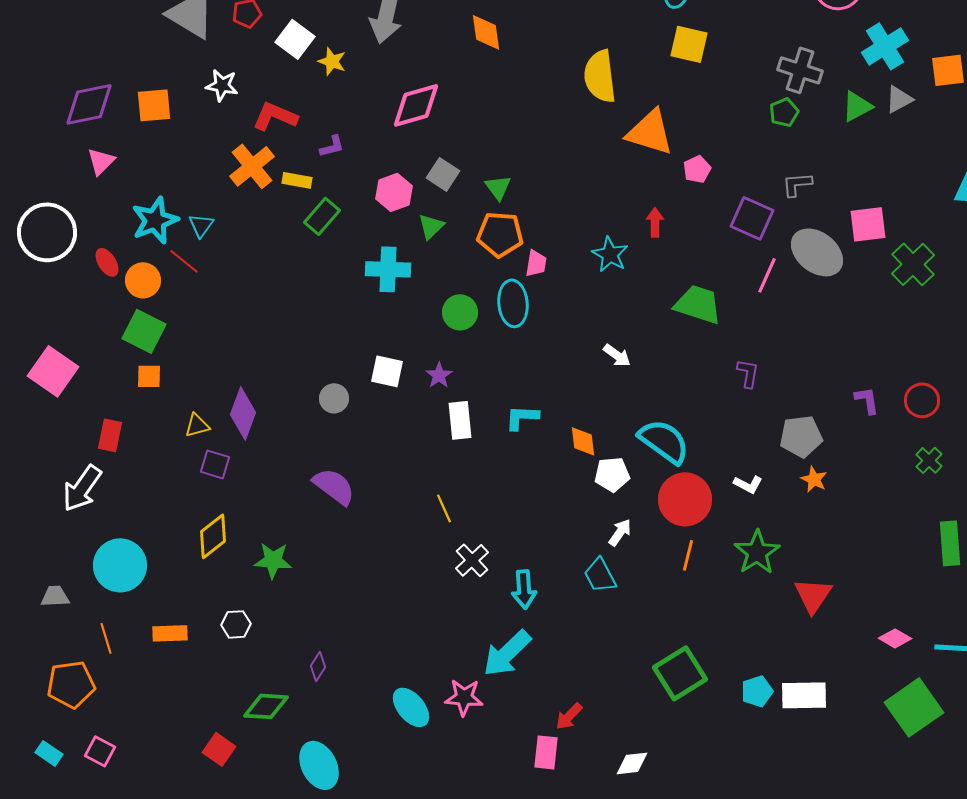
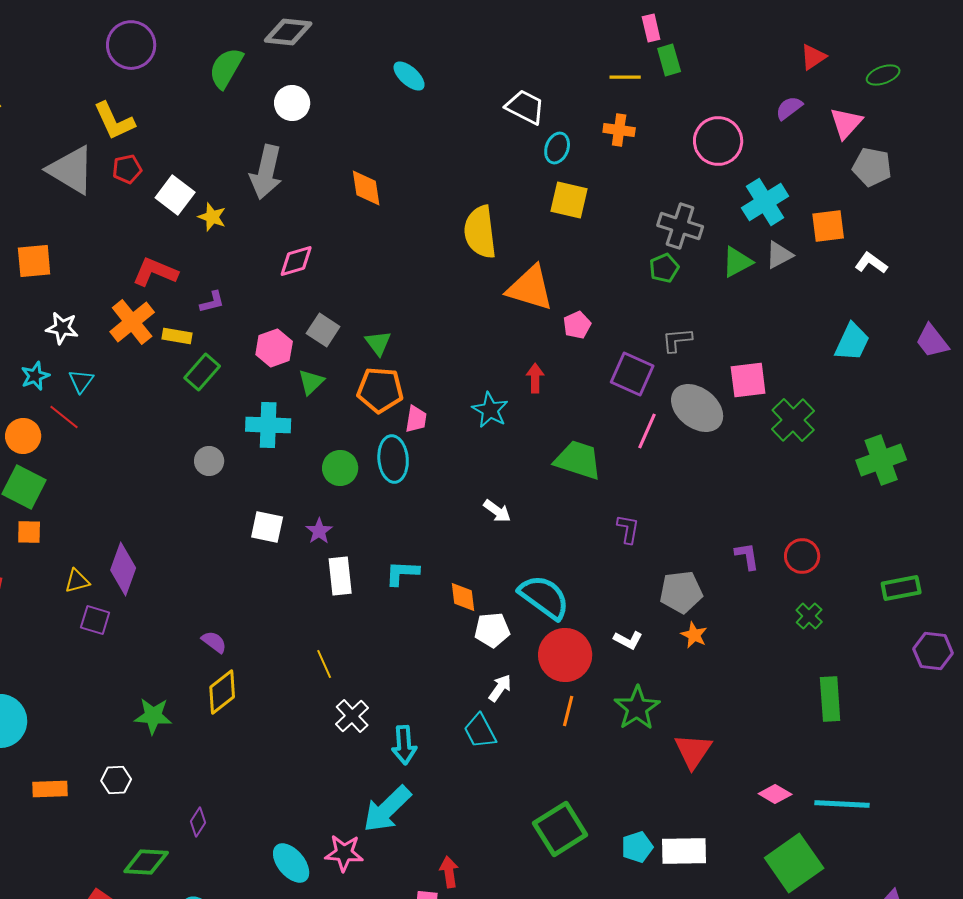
white star: (222, 85) -> (62, 328), moved
pink diamond: (416, 105) -> (296, 261), size x0.7
cyan star: (155, 220) -> (35, 376), size x0.6
gray circle: (334, 398) -> (209, 461), moved
purple semicircle: (334, 486) -> (214, 642), size x0.6
yellow diamond: (213, 536) -> (222, 692), moved
red arrow: (569, 716) -> (449, 872), turned 128

